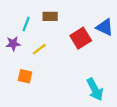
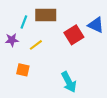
brown rectangle: (50, 16) -> (46, 15), size x1.5
cyan arrow: (95, 89) -> (69, 82), moved

